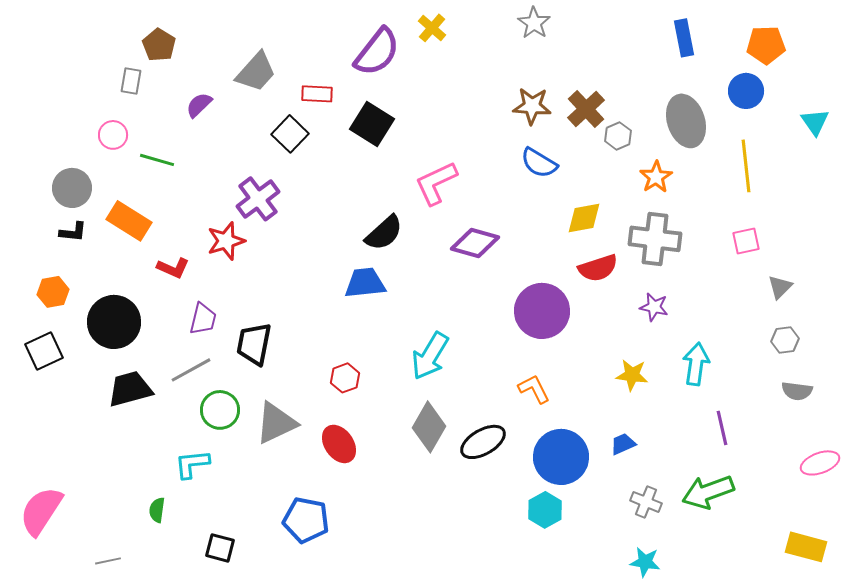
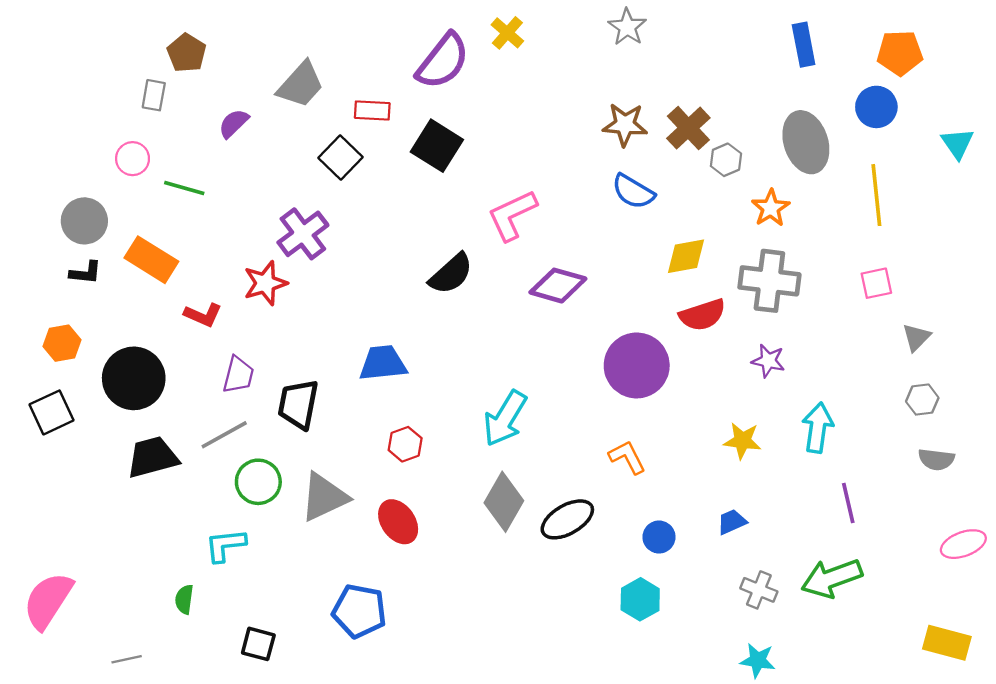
blue trapezoid: (365, 283) -> (383, 363), moved
blue circle: (561, 457) -> (659, 537), size x0.5

